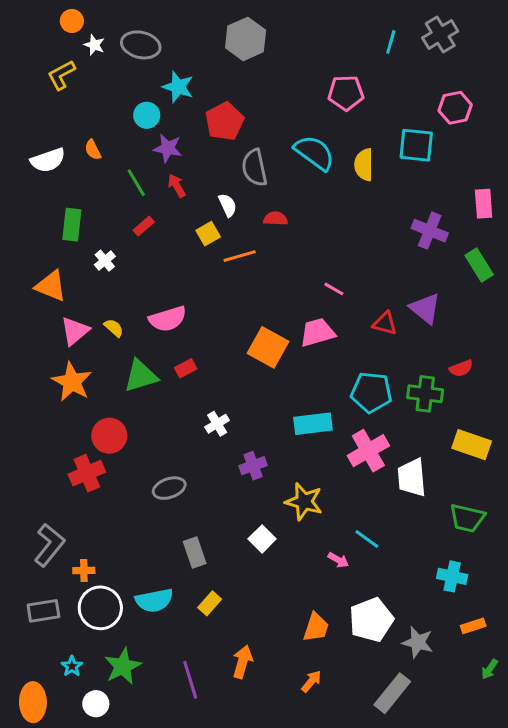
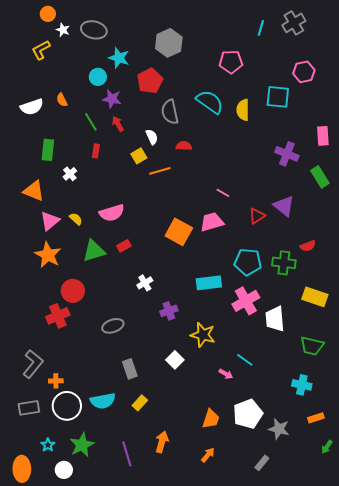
gray hexagon: (246, 39) -> (169, 43), moved
red rectangle: (144, 226) -> (96, 151), turned -40
red triangle: (385, 323) -> (257, 216), turned -48
gray rectangle: (392, 693) -> (262, 463), size x0.6

